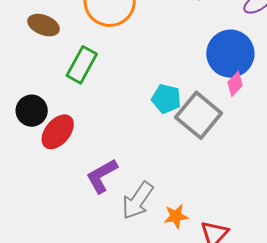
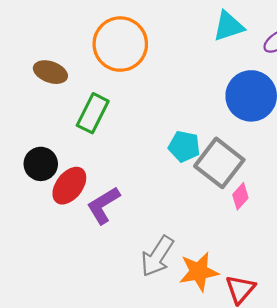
pink diamond: (235, 84) -> (240, 196), moved
purple L-shape: (102, 176) -> (103, 205), moved
orange star: (176, 216) -> (199, 272), size x1.5

